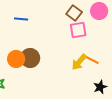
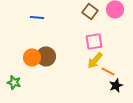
pink square: (78, 30) -> (94, 41), moved
orange line: (92, 60) -> (108, 71), moved

